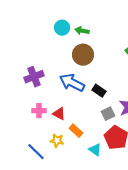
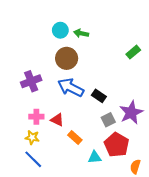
brown circle: (83, 55) -> (67, 58), moved
yellow star: (57, 141) -> (32, 137), moved
cyan triangle: (95, 150) -> (95, 157), turned -40

